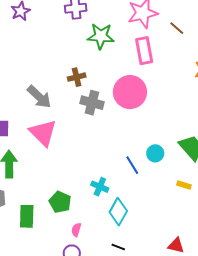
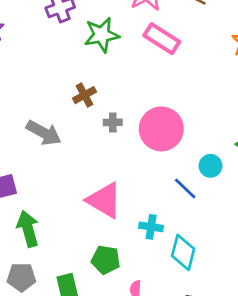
pink rectangle: (144, 51) -> (162, 39), turned -32
pink circle: (130, 92) -> (161, 129), moved
gray cross: (92, 103) -> (113, 122), size x0.6
pink triangle: (43, 133) -> (104, 200), moved

